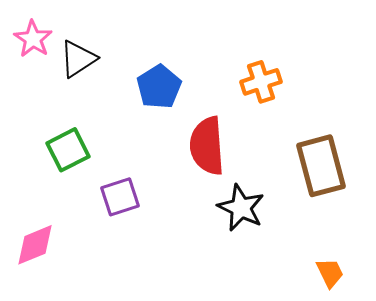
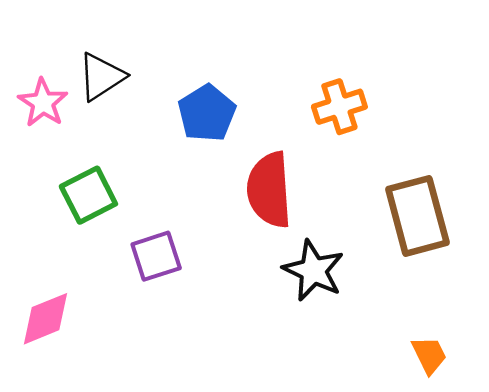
pink star: (33, 39) -> (43, 103), moved

